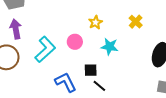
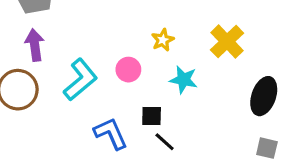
yellow cross: (136, 22) -> (227, 42), size x1.5

